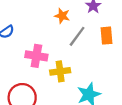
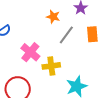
pink cross: (36, 56) -> (30, 52), turned 30

